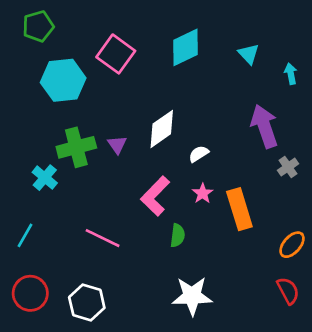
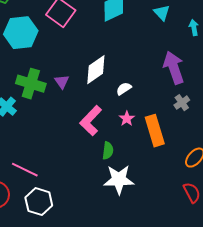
green cross: (76, 147) -> (31, 84), turned 32
gray cross: (288, 167) -> (182, 103), moved
pink line: (103, 238) -> (25, 170), moved
white star: (192, 296) -> (119, 180), moved

